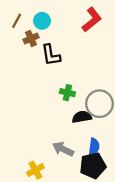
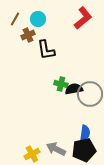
black semicircle: (82, 117) -> (74, 89), moved
gray arrow: (63, 149) -> (56, 149), moved

